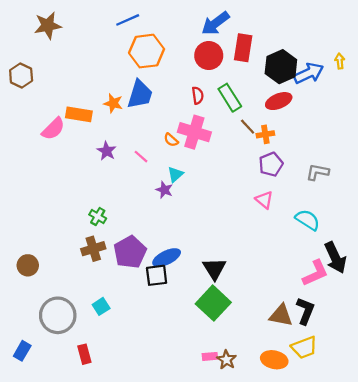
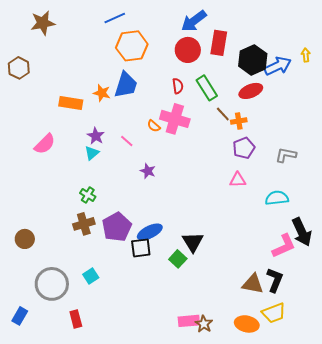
pink semicircle: (53, 129) -> (45, 144), moved
cyan triangle: (175, 174) -> (92, 153), moved
pink triangle: (264, 200) -> (238, 180), turned -42
cyan semicircle: (308, 220) -> (277, 198), turned -40
green square: (213, 303) -> (178, 259), moved, size x0.6
pink rectangle: (210, 356) -> (189, 321), size x1.5

